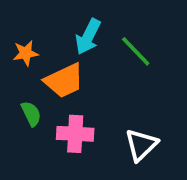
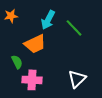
orange star: (26, 53) -> (11, 16), moved
pink cross: (75, 134) -> (32, 80), moved

